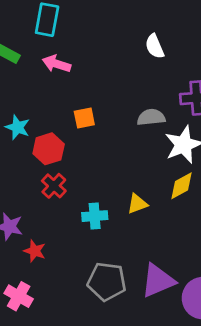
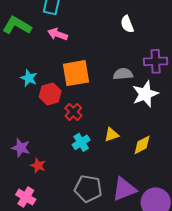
orange square: (84, 118) -> (76, 73), size x1.8
red cross: (54, 186) -> (73, 112), moved
yellow diamond: (182, 186) -> (142, 145), moved
cyan cross: (95, 216) -> (81, 142), turned -30

